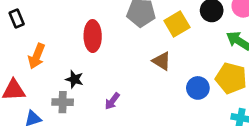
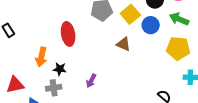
orange arrow: (37, 56) -> (41, 57), moved
blue circle: (198, 88) -> (151, 25), moved

